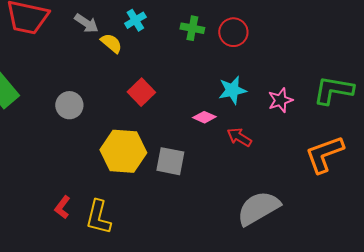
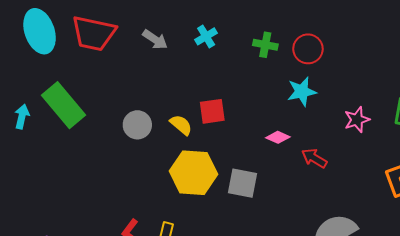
yellow semicircle: (111, 43) -> (181, 125), moved
cyan star: (232, 90) -> (302, 92), moved
red square: (141, 92) -> (212, 111), turned 36

